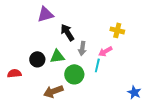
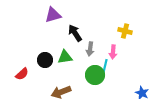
pink arrow: (105, 51) -> (113, 52), turned -56
red semicircle: (14, 73) -> (22, 74), turned 144
green circle: (74, 74) -> (95, 75), moved

